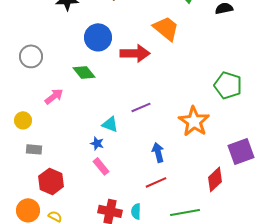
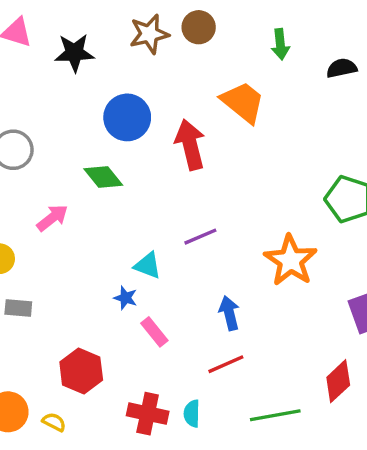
red arrow: (135, 53) -> (190, 145), turned -104
pink rectangle: (101, 166) -> (154, 332), moved
red diamond: (215, 179) -> (338, 381), moved
red hexagon: (51, 181) -> (81, 371), moved

